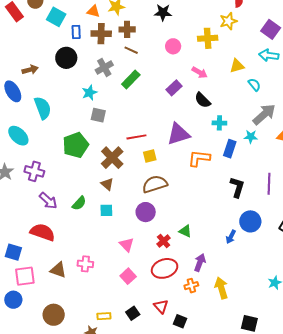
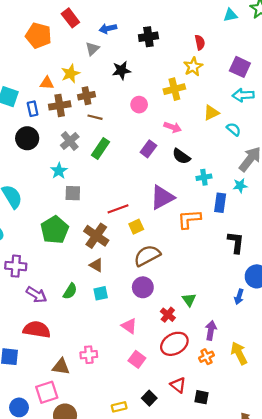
green triangle: (185, 231) -> (189, 300), turned 40
pink square: (25, 276) -> (47, 392), moved

